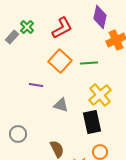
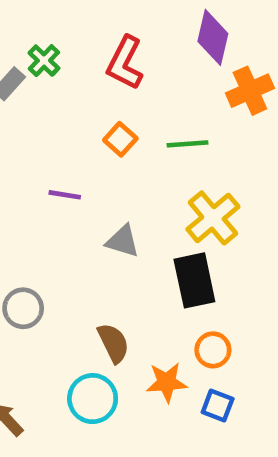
red L-shape: (62, 28) -> (125, 63), turned 145
orange square: (60, 61) -> (120, 139), size x0.6

